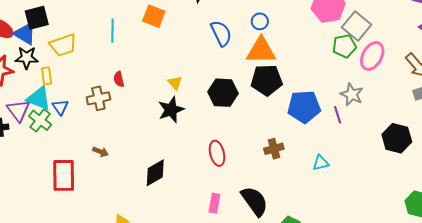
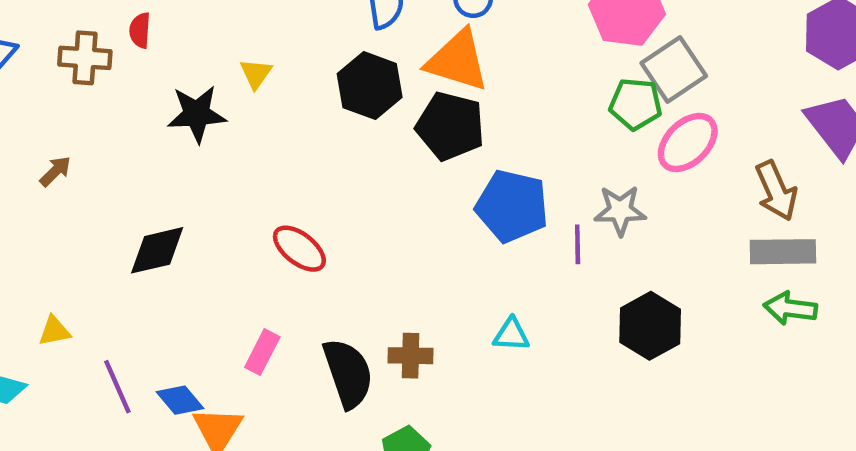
black hexagon: (223, 93) -> (370, 86), moved
gray star: (352, 94) -> (620, 210), turned 30
black star: (171, 110) -> (197, 114), moved
black hexagon: (397, 138) -> (650, 326), moved
brown cross: (274, 149) -> (411, 356), moved
brown arrow: (100, 152) -> (55, 171), turned -84
red ellipse: (217, 153) -> (299, 249), turned -55

